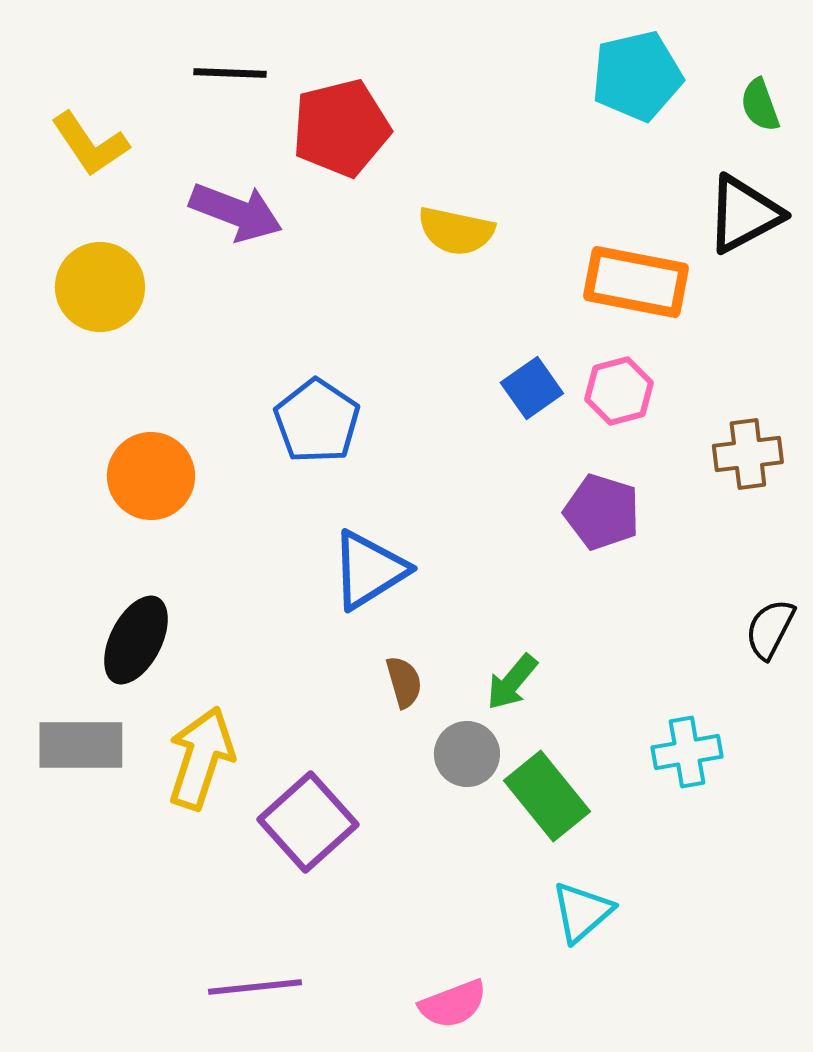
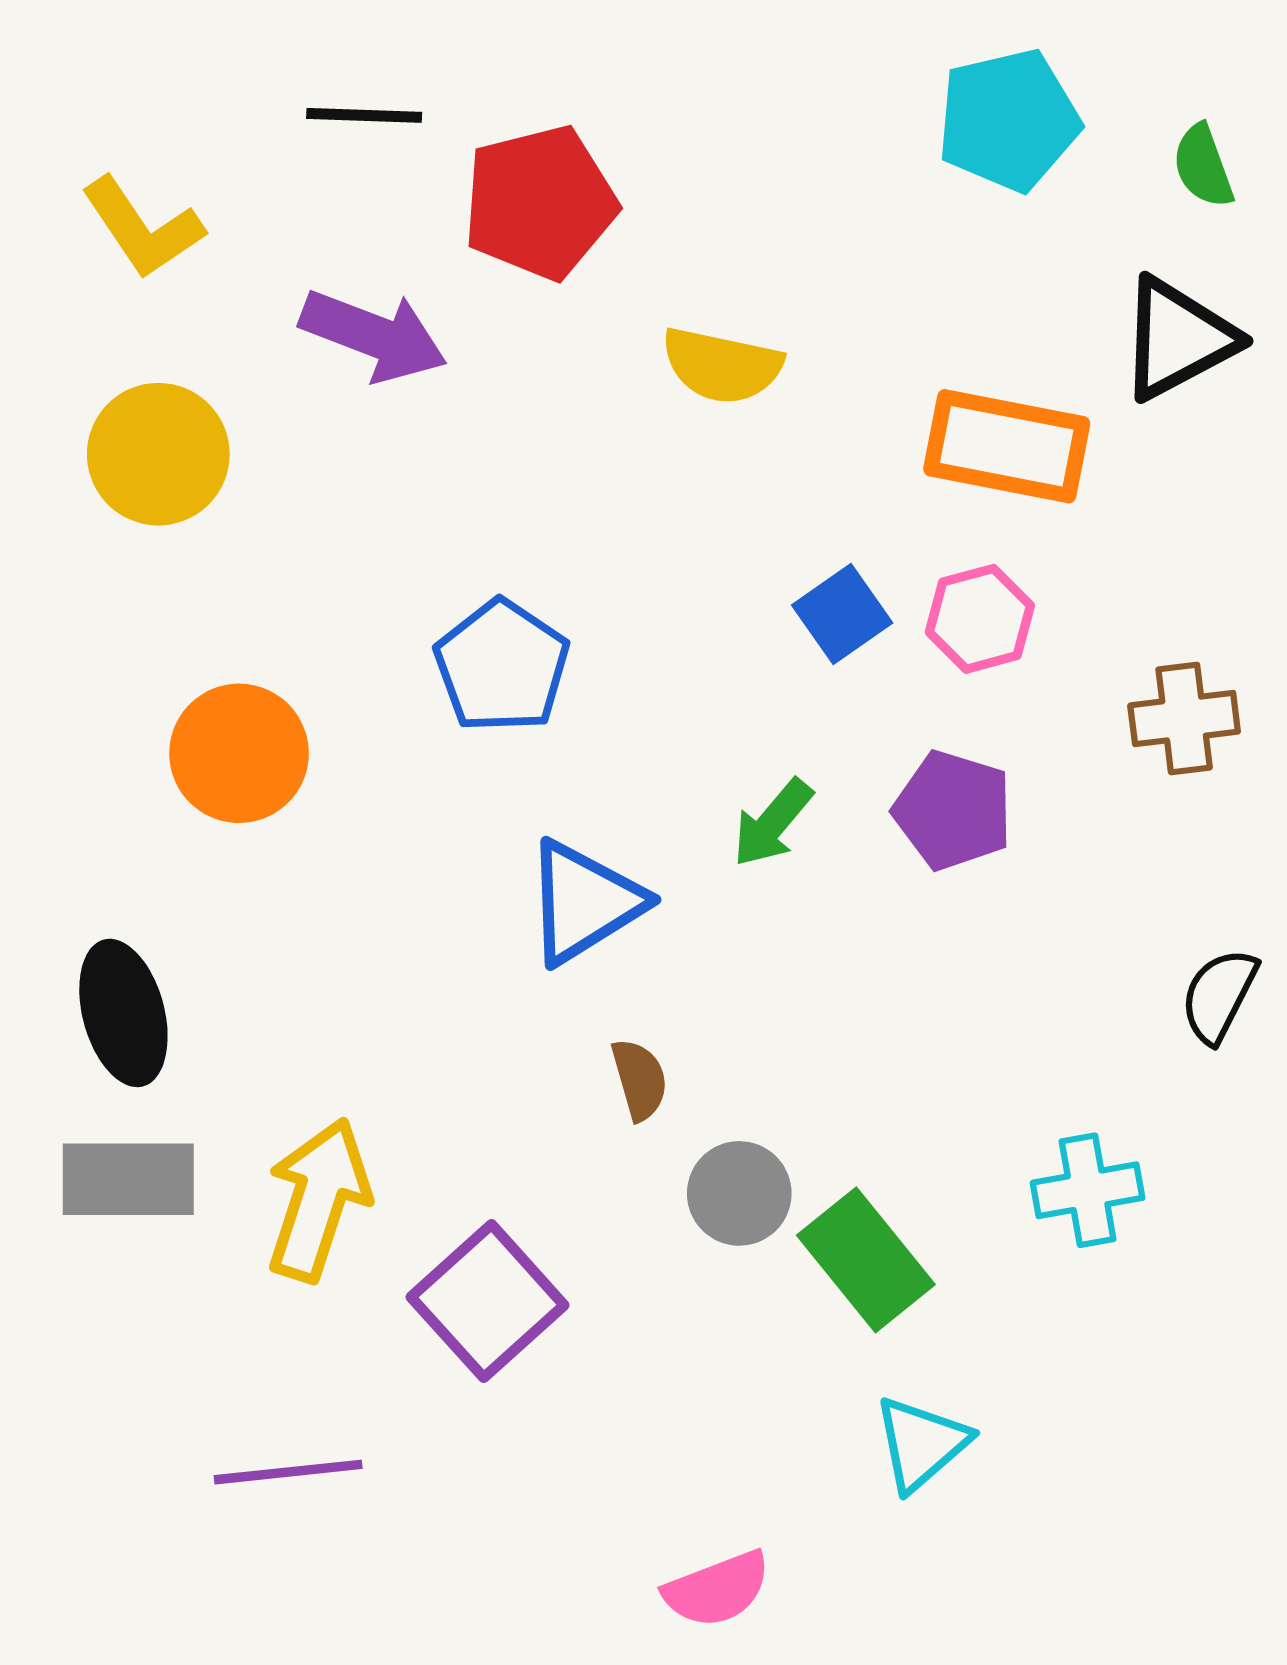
black ellipse: (136, 640) -> (123, 1013), moved, turned -42
green arrow: (512, 682) -> (772, 823), moved
purple line: (255, 987) -> (288, 1472), moved

